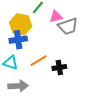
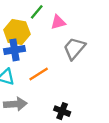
gray trapezoid: (68, 26) -> (74, 48), moved, turned 150
black cross: (59, 67) -> (62, 111), moved, turned 32

